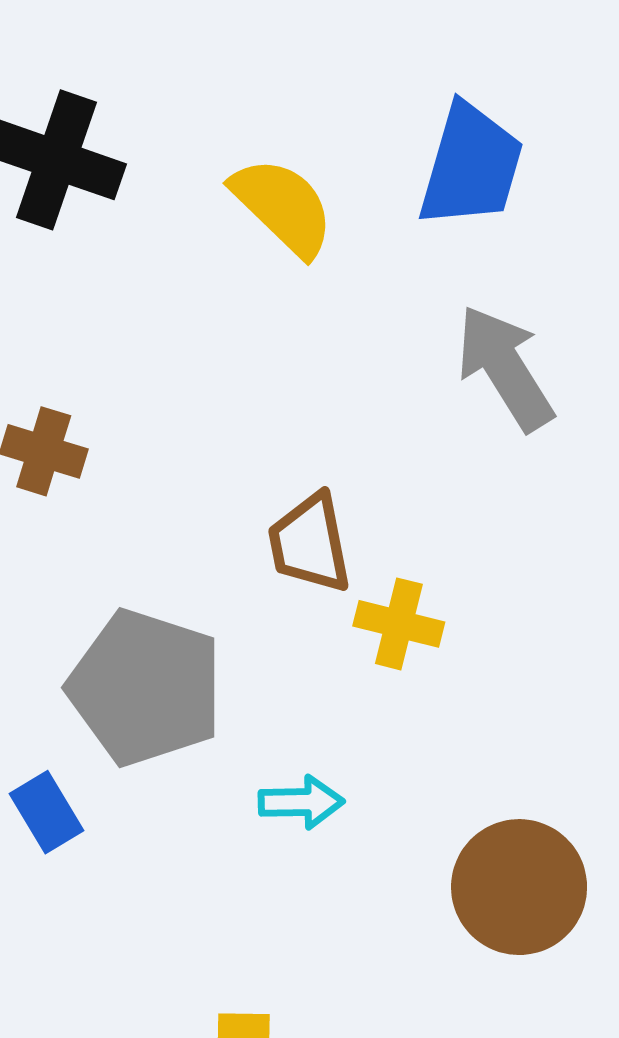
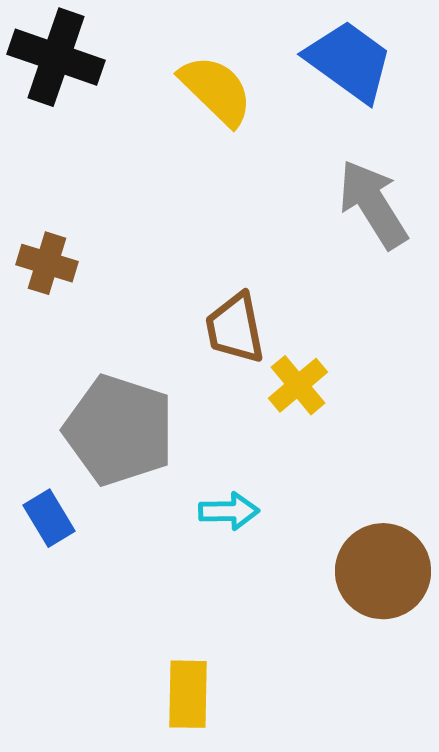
blue trapezoid: (471, 166) -> (349, 61), turned -70
yellow cross: (399, 624) -> (298, 385), turned 36

